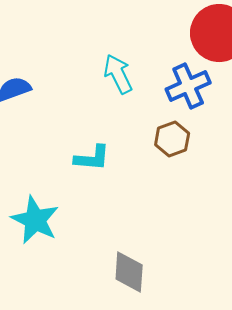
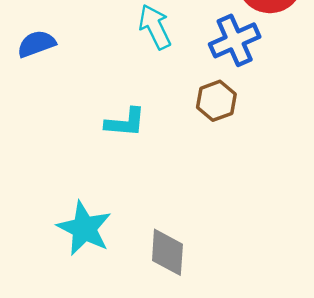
cyan star: (35, 220) -> (84, 228), moved

